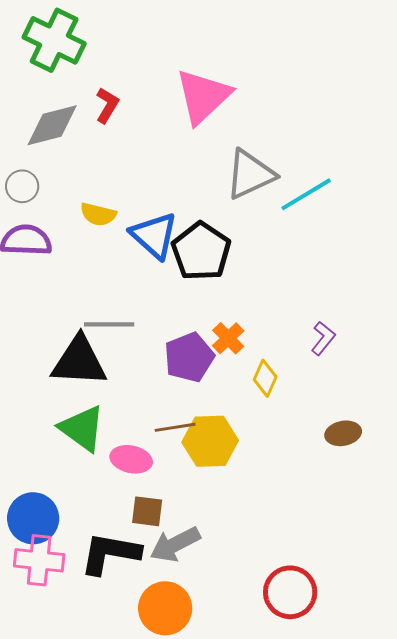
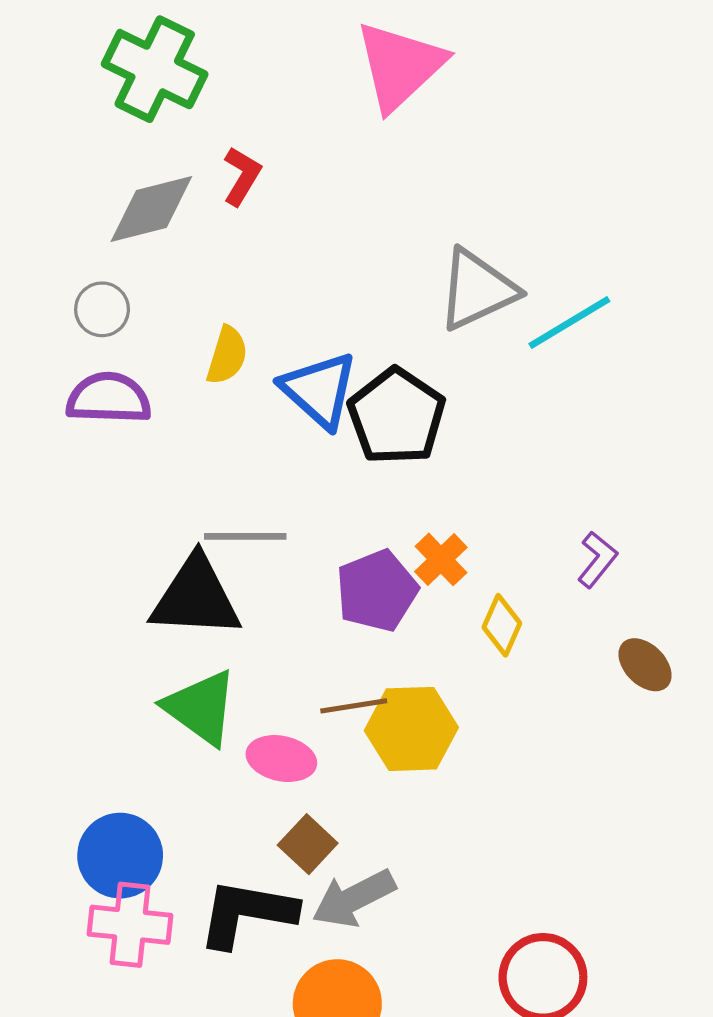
pink triangle: (203, 96) -> (400, 66), moved
yellow semicircle: (98, 214) -> (227, 355), turned -87
brown ellipse: (343, 433) -> (645, 665), moved, turned 56
brown square: (147, 511) -> (308, 844), turned 36

